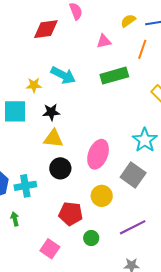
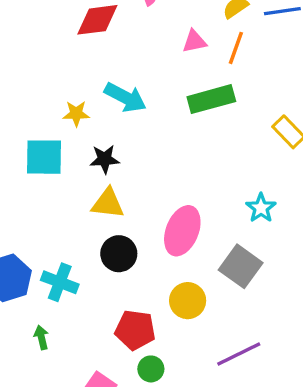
orange line: (142, 49) -> (236, 48), moved
cyan star: (145, 140) -> (261, 208), size x0.7
cyan cross: (25, 186) -> (60, 282), turned 30
green circle: (91, 238) -> (151, 369), moved

